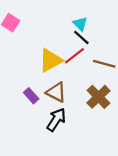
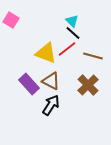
yellow triangle: (51, 60) -> (46, 53), turned 50
purple rectangle: (31, 96) -> (29, 84), size x1.5

